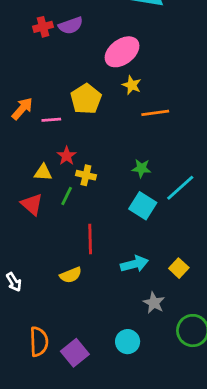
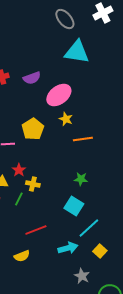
purple semicircle: (71, 25) -> (32, 78), moved
green star: (141, 168) -> (81, 179), moved
cyan line: (180, 188) -> (89, 228), moved
red line: (90, 239) -> (36, 230), turned 70

